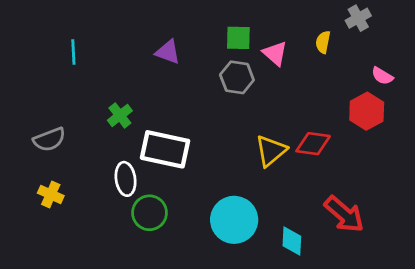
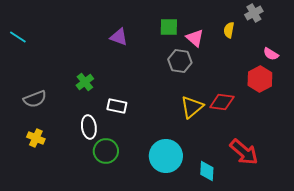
cyan line: (73, 52) -> (18, 37), moved, turned -54
gray hexagon: (237, 77) -> (180, 61), moved
white rectangle: (165, 149) -> (117, 106), size x0.6

